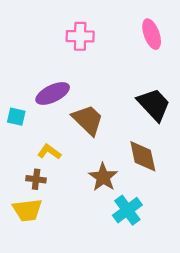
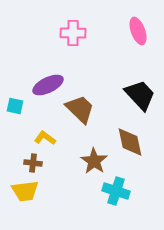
cyan cross: (127, 210) -> (116, 191), turned -36

